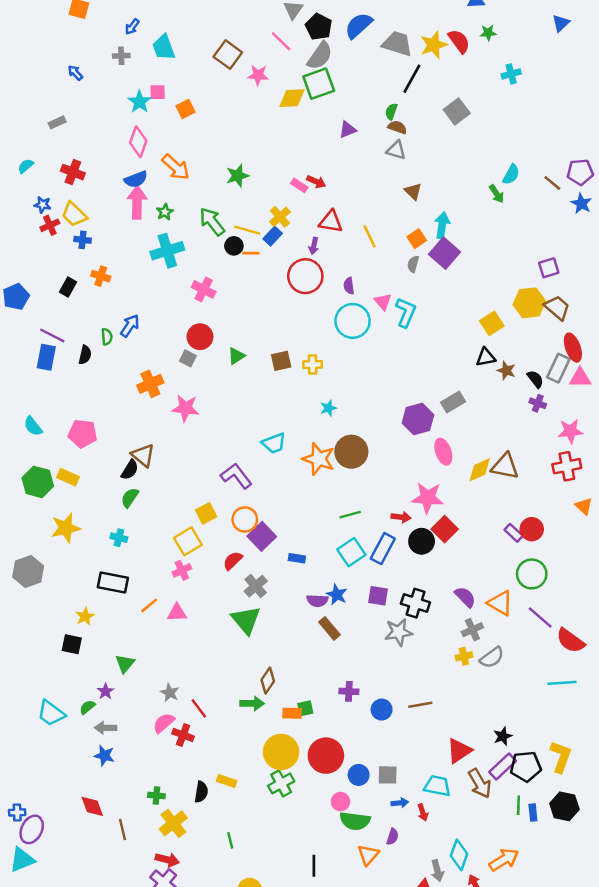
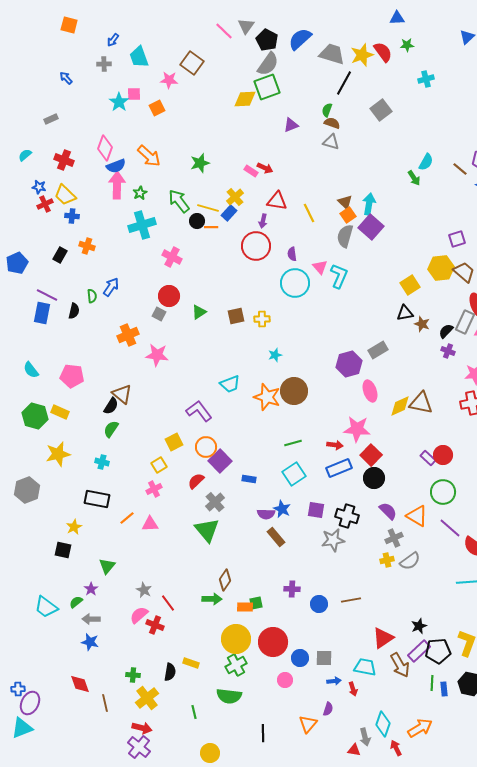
pink line: (281, 41) -> (224, 31), moved
pink star: (258, 75) -> (169, 80), moved
pink diamond: (138, 142) -> (105, 148), moved
brown triangle: (413, 191) -> (345, 202), moved
gray semicircle: (413, 264) -> (345, 236), size x1.6
black semicircle: (535, 379) -> (446, 331), turned -98
yellow square: (188, 541) -> (159, 465), size x0.7
black circle: (422, 541) -> (374, 478), moved
blue rectangle: (383, 549) -> (339, 468), moved, turned 40
green semicircle: (355, 821) -> (229, 696), moved

